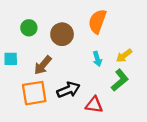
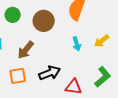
green L-shape: (120, 80) -> (103, 77), moved
orange square: (34, 93) -> (18, 76), size x0.7

